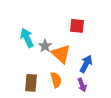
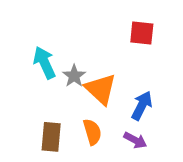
red square: (77, 26) -> (142, 33), moved
purple arrow: (82, 85) -> (135, 140), turned -40

